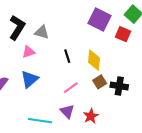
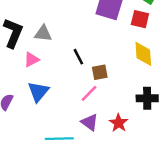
yellow diamond: (94, 60) -> (143, 54), moved
brown square: (100, 82) -> (100, 72), moved, turned 32
black cross: (119, 86) -> (147, 98), moved

